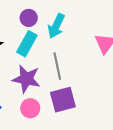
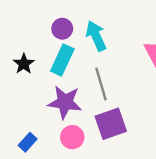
cyan arrow: (56, 26) -> (96, 36), turned 135

